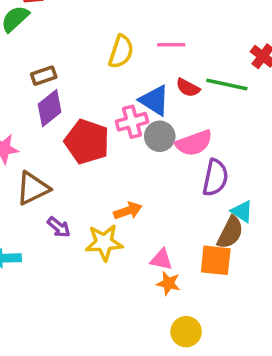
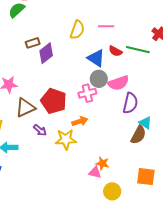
purple diamond: (50, 108) -> (46, 53), moved
pink cross: (132, 122) -> (87, 93), moved
red pentagon: (87, 142) -> (54, 101), moved
pink triangle: (161, 260) -> (95, 172), moved
orange square: (216, 260) -> (146, 177), moved

